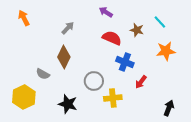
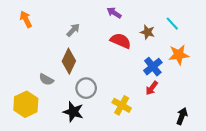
blue cross: (125, 62) -> (153, 67), moved, turned 30
gray circle: (94, 81) -> (86, 88), moved
yellow cross: (113, 98) -> (122, 105), turned 36

